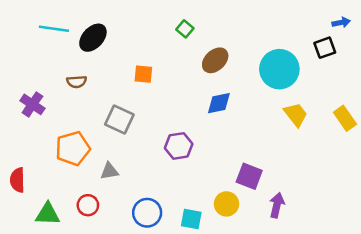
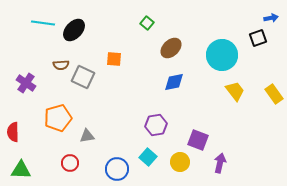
gray square: (119, 120) -> (83, 77), moved
purple hexagon: (179, 146) -> (156, 125), moved
red semicircle: (17, 180) -> (13, 132), moved
green triangle: (48, 214) -> (21, 170), moved
cyan square: (191, 219) -> (148, 157), moved, turned 30

